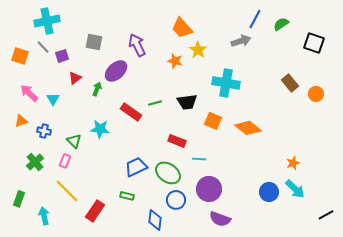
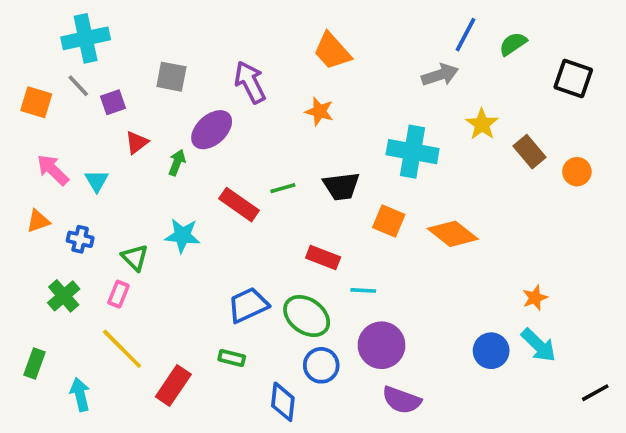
yellow star: (198, 50) -> (482, 124), moved

